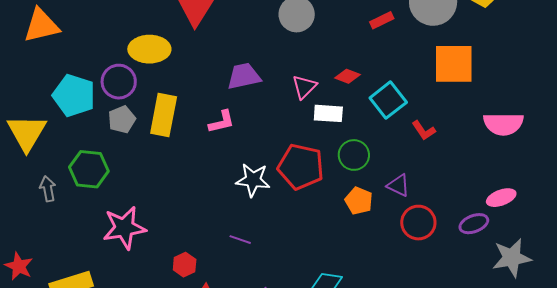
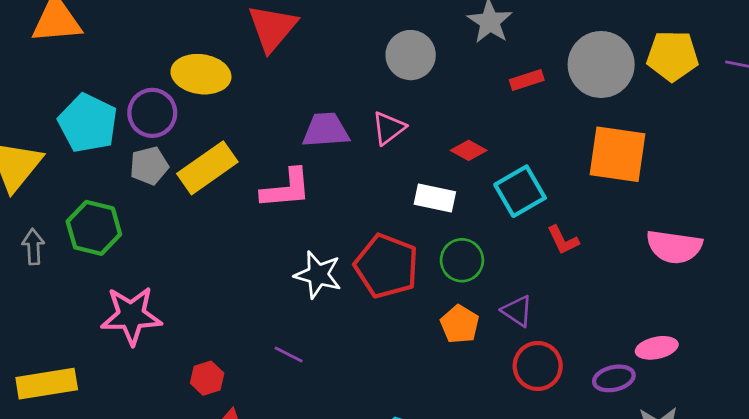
pink triangle: (304, 87) -> (389, 128), moved
yellow rectangle: (164, 115) -> (207, 168), turned 36
pink L-shape: (222, 122) -> (286, 189), size x1.4

